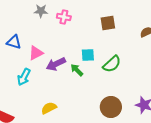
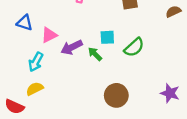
brown circle: (111, 107) -> (116, 95), moved
yellow semicircle: (49, 108) -> (35, 89), moved

